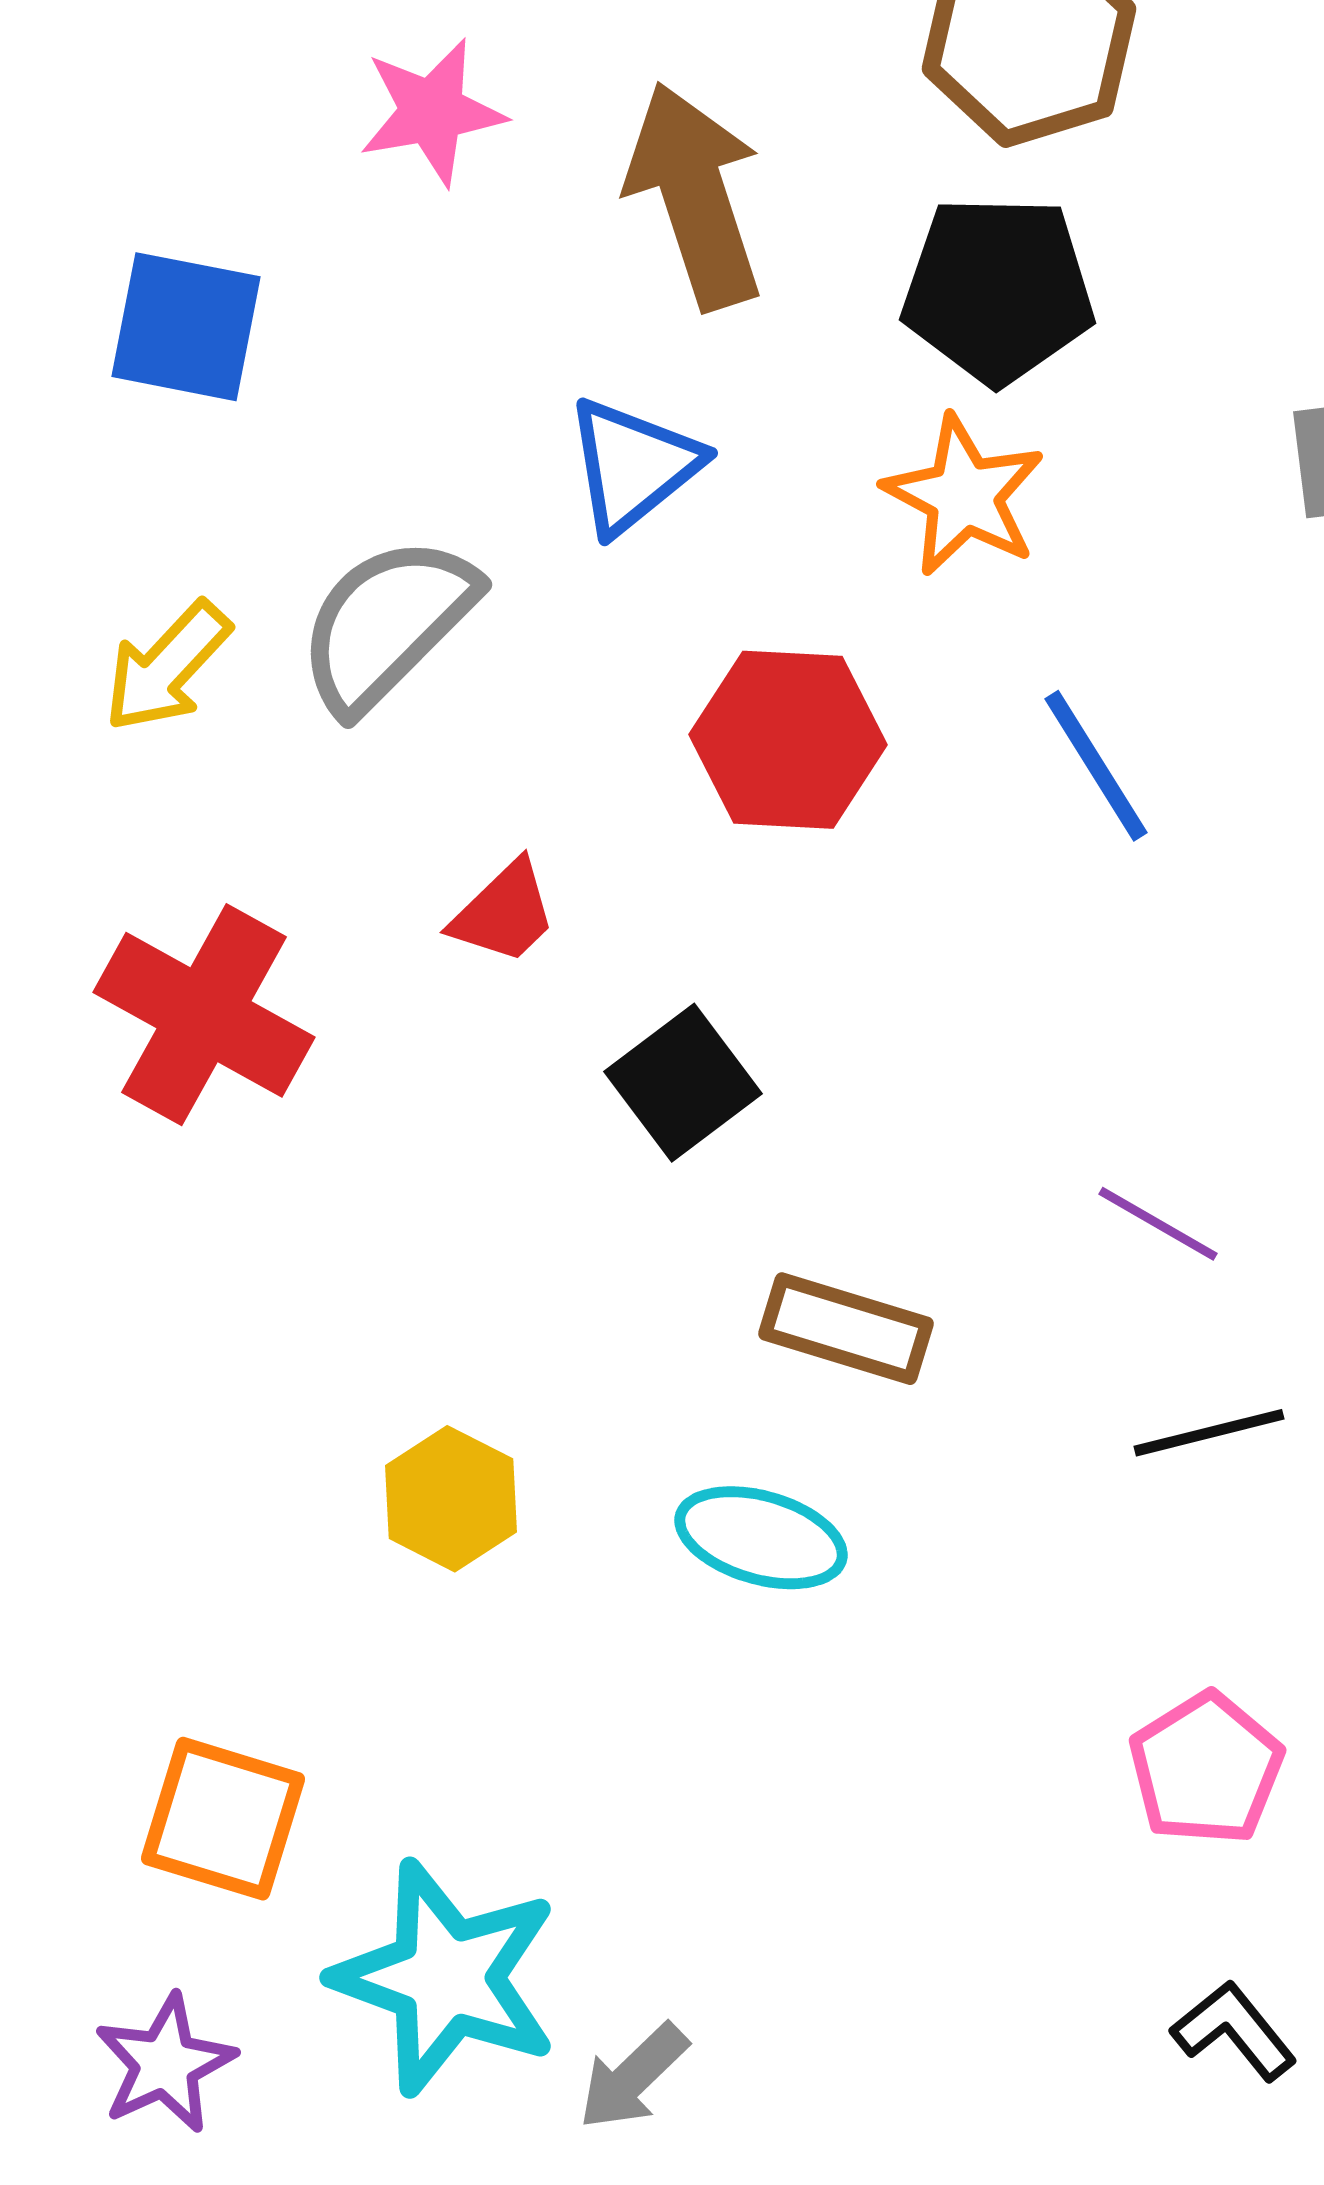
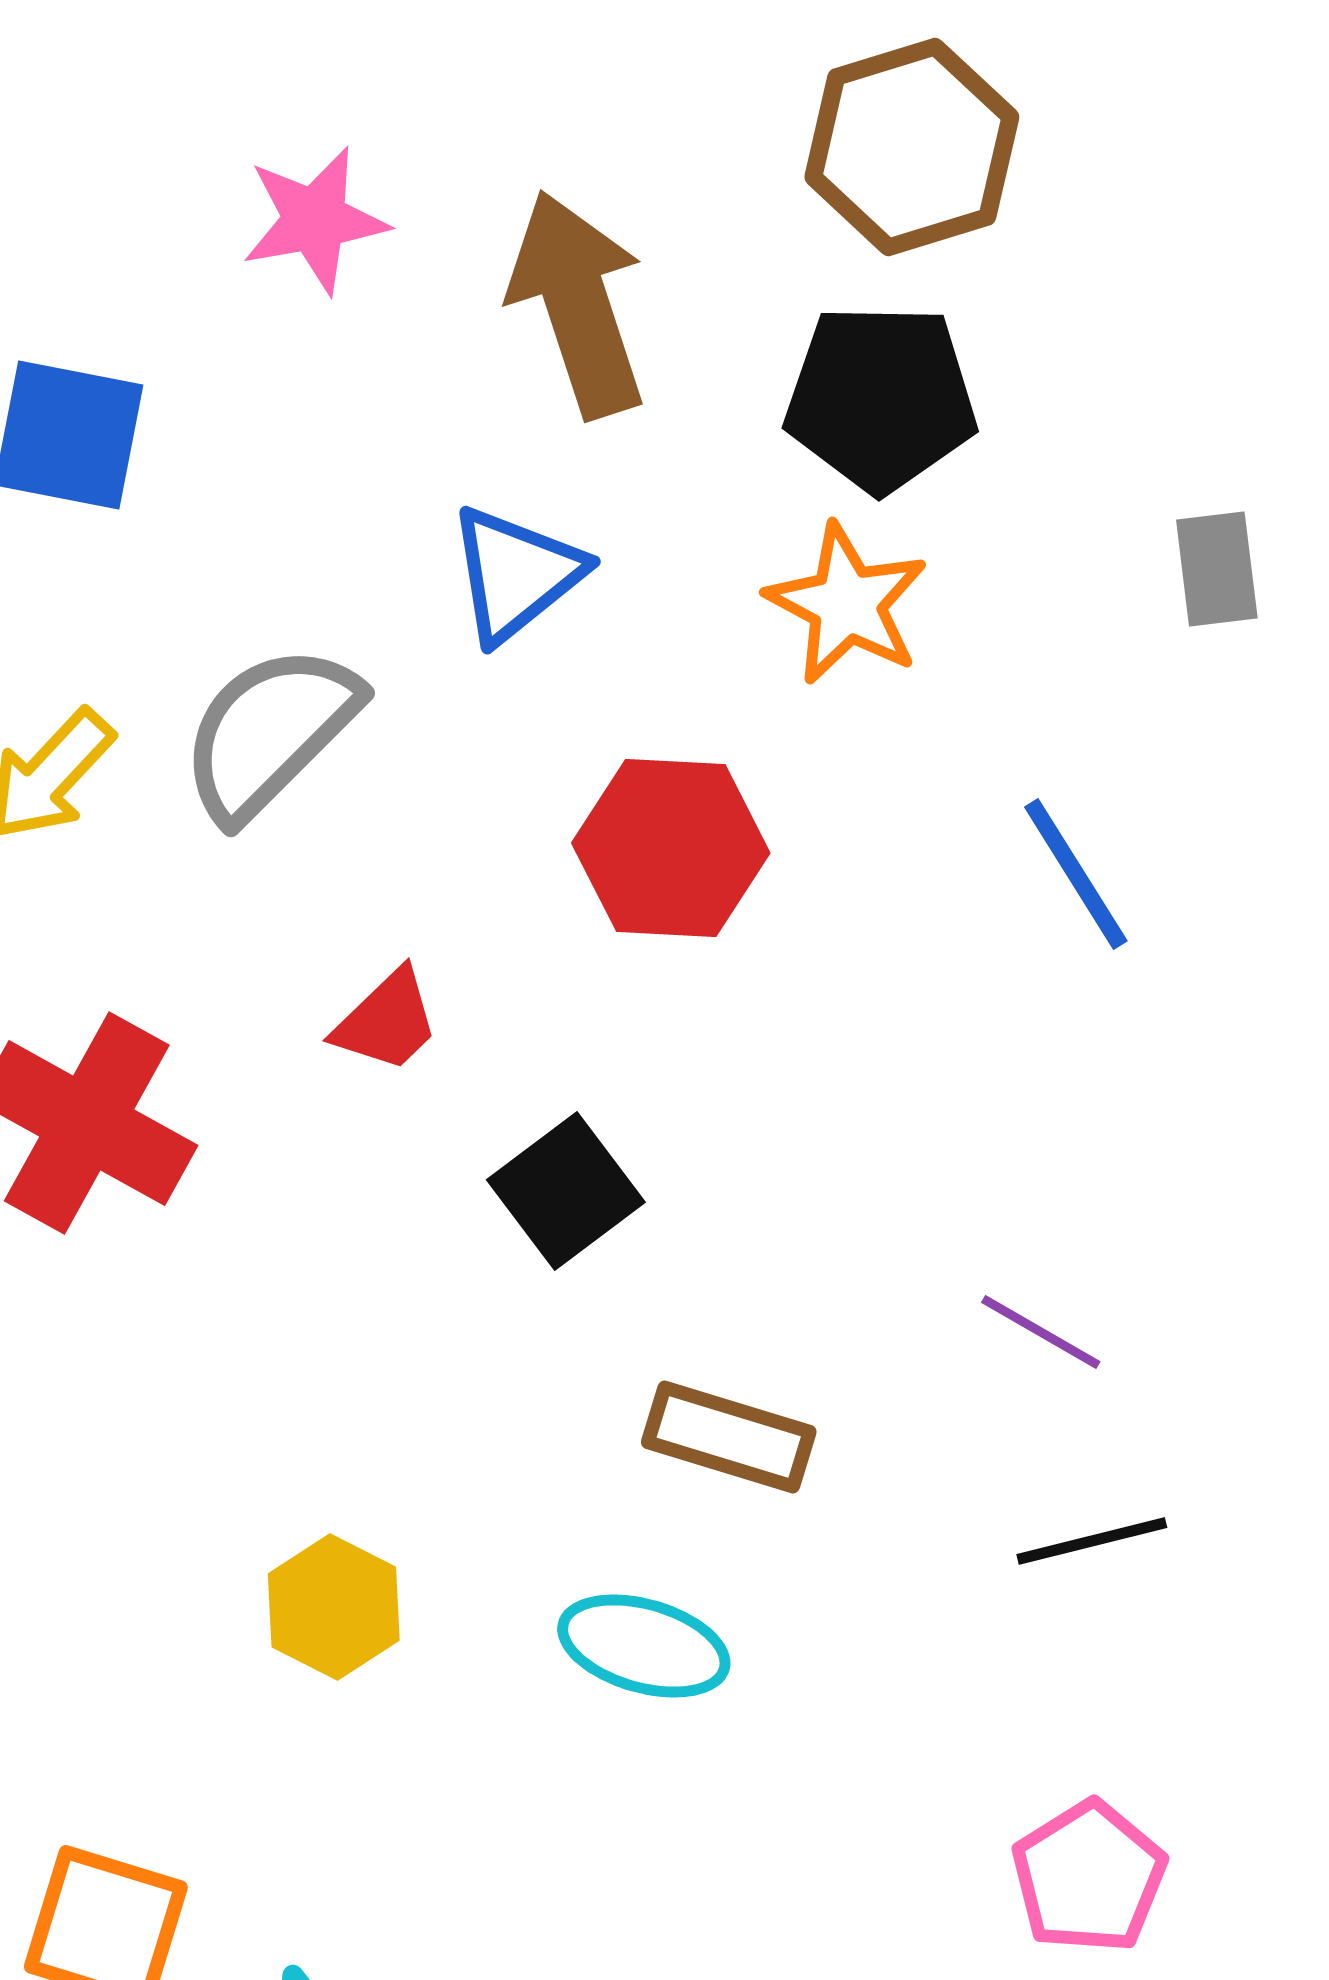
blue line: (1096, 766) -> (1076, 874), moved

